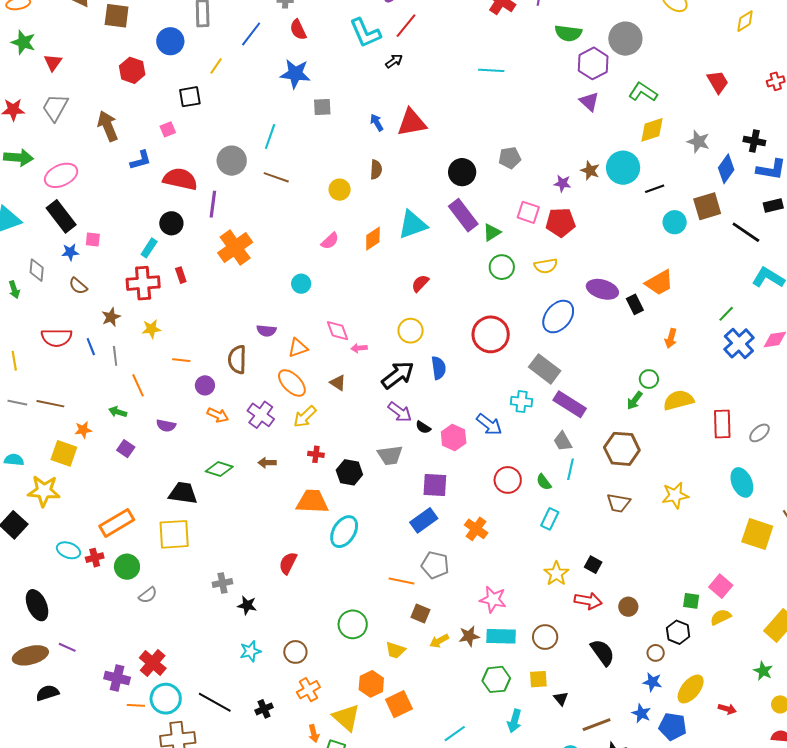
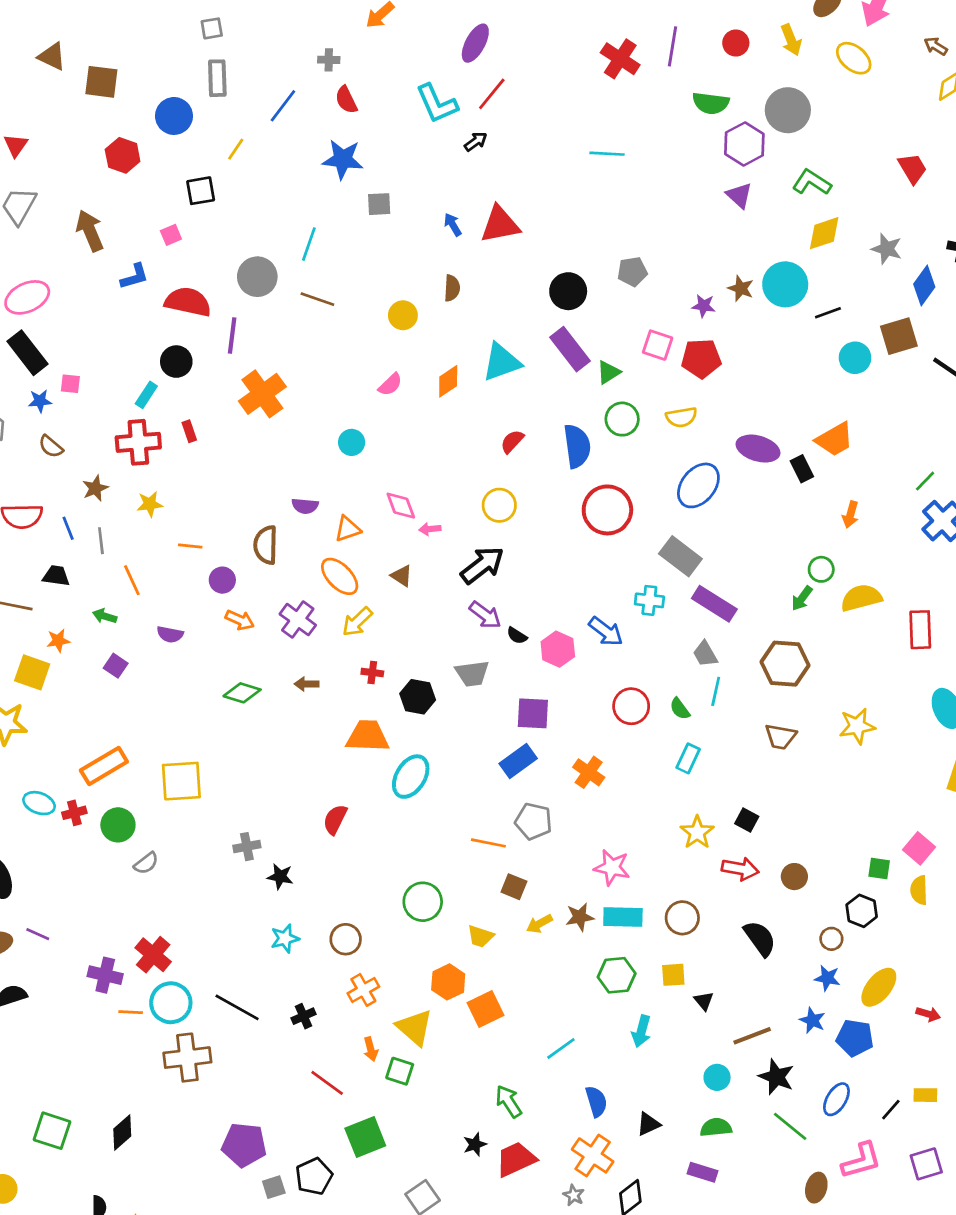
blue semicircle: (439, 368) -> (577, 446), moved, size x1.4
black trapezoid: (183, 493) -> (56, 576), moved, size x0.7
yellow semicircle: (721, 617) -> (919, 890), turned -65

